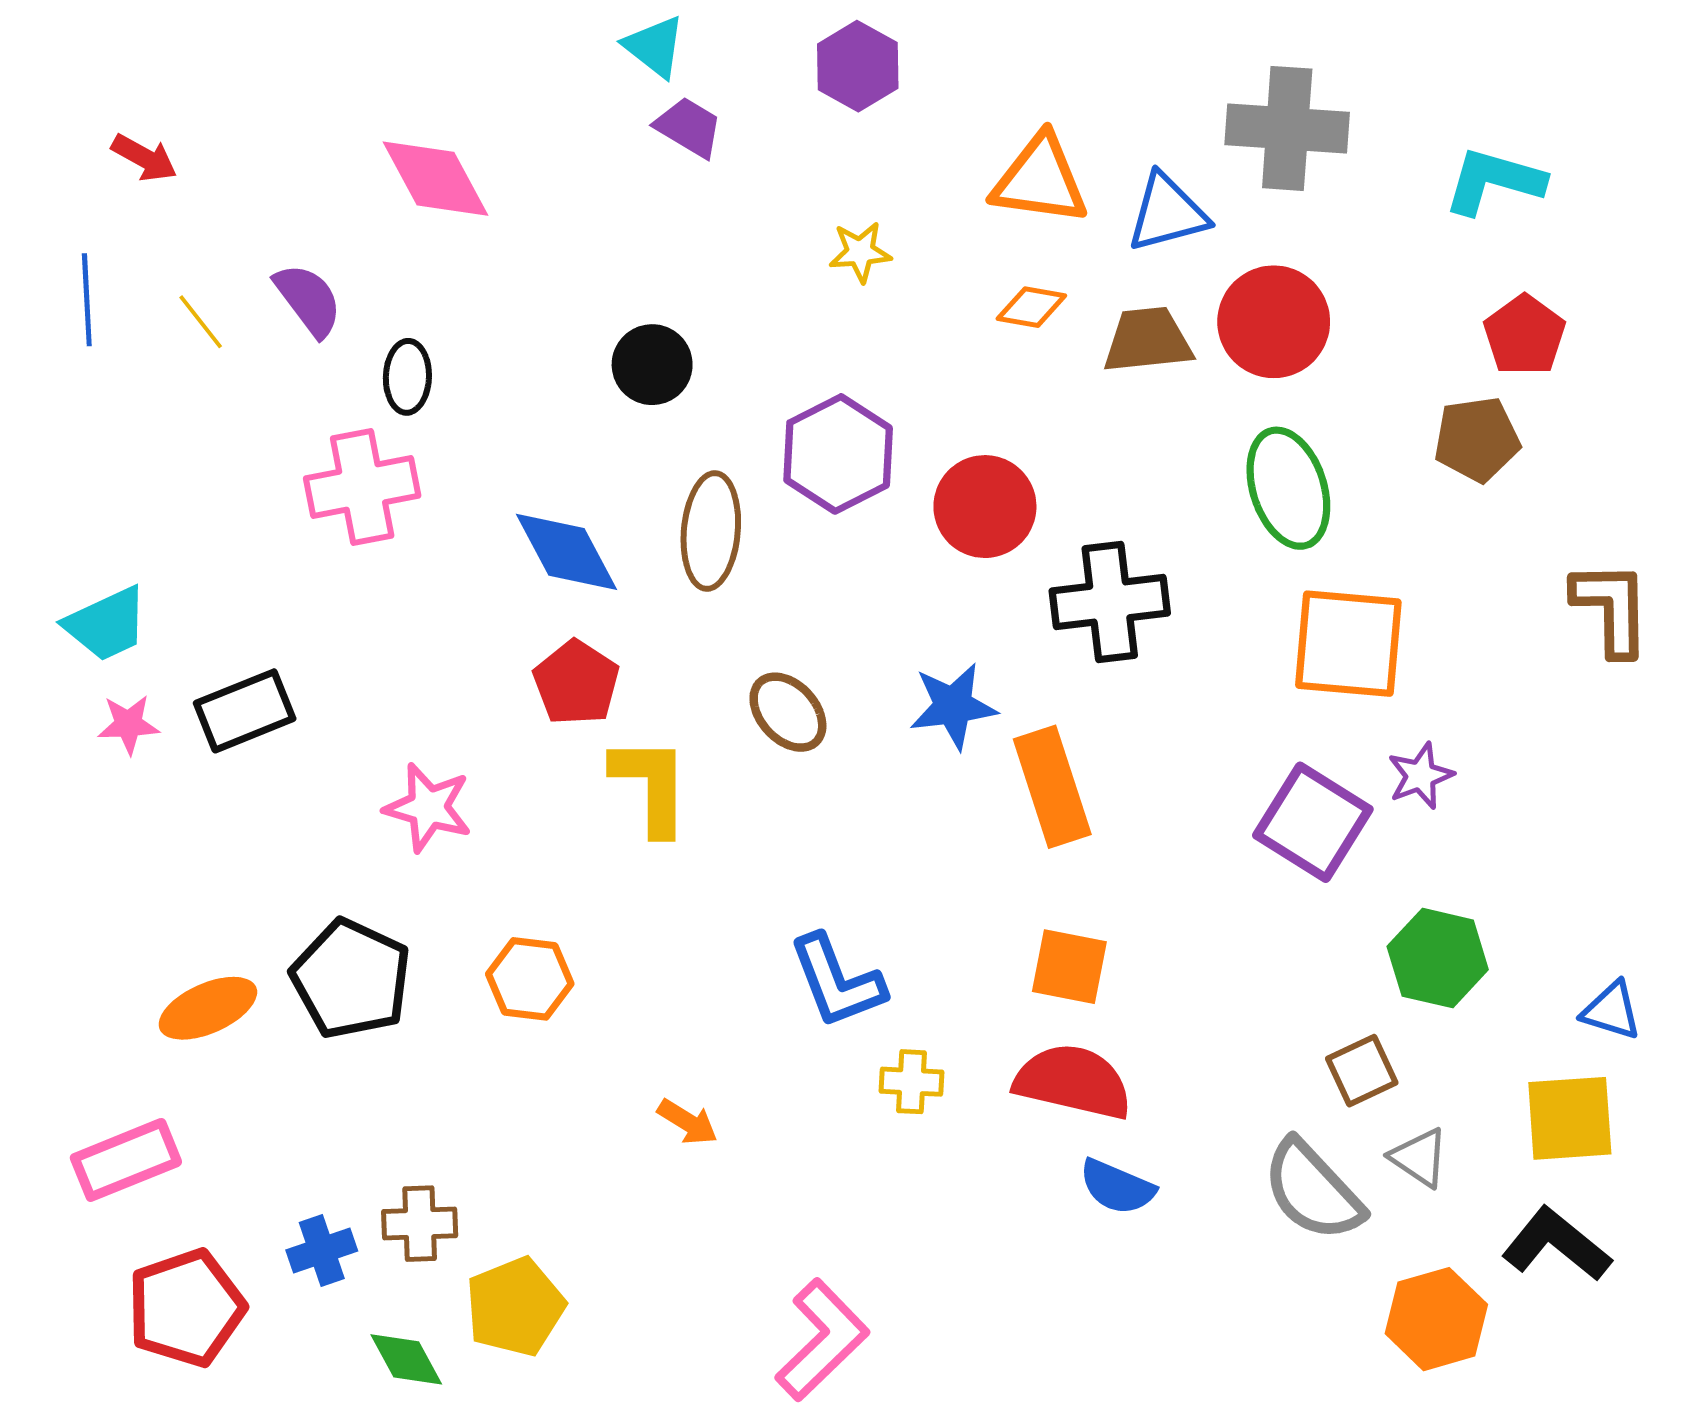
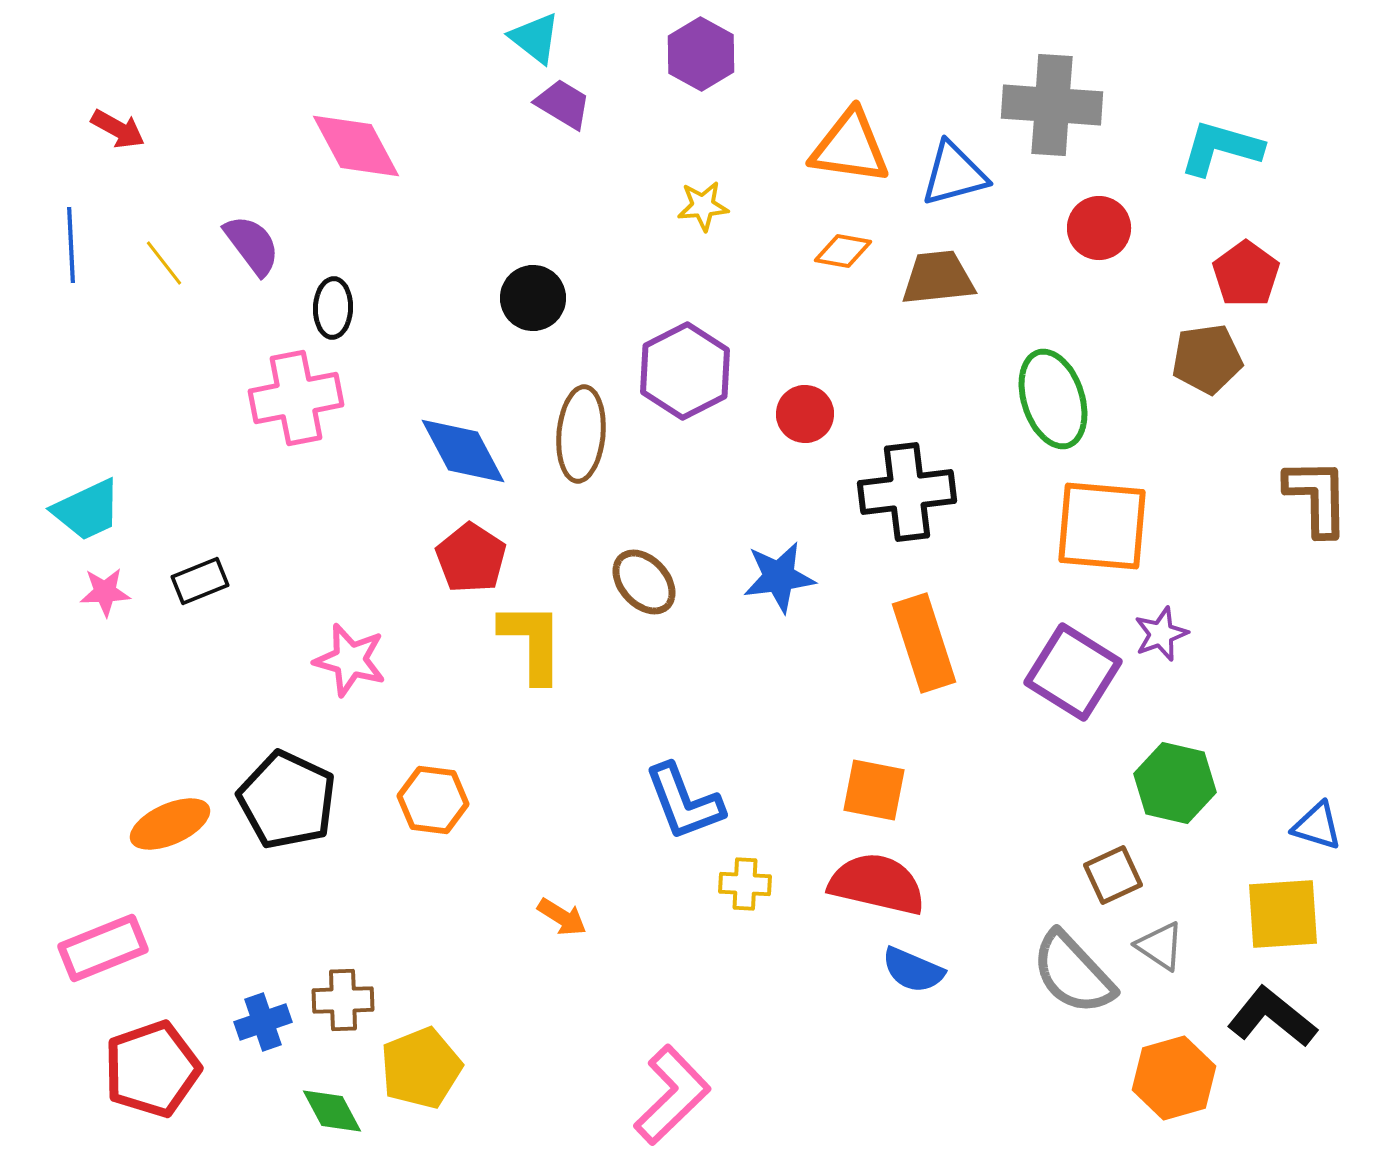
red circle: (1274, 322) -> (1099, 228), moved, size x0.7
red circle: (985, 507) -> (805, 414), size x0.7
black rectangle: (245, 711) -> (200, 581), size x0.7
orange rectangle: (1052, 787) -> (924, 643), moved

